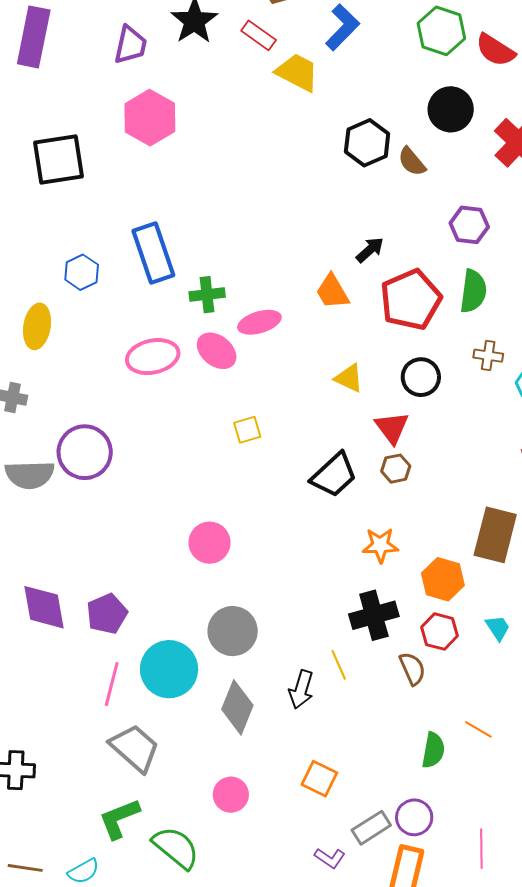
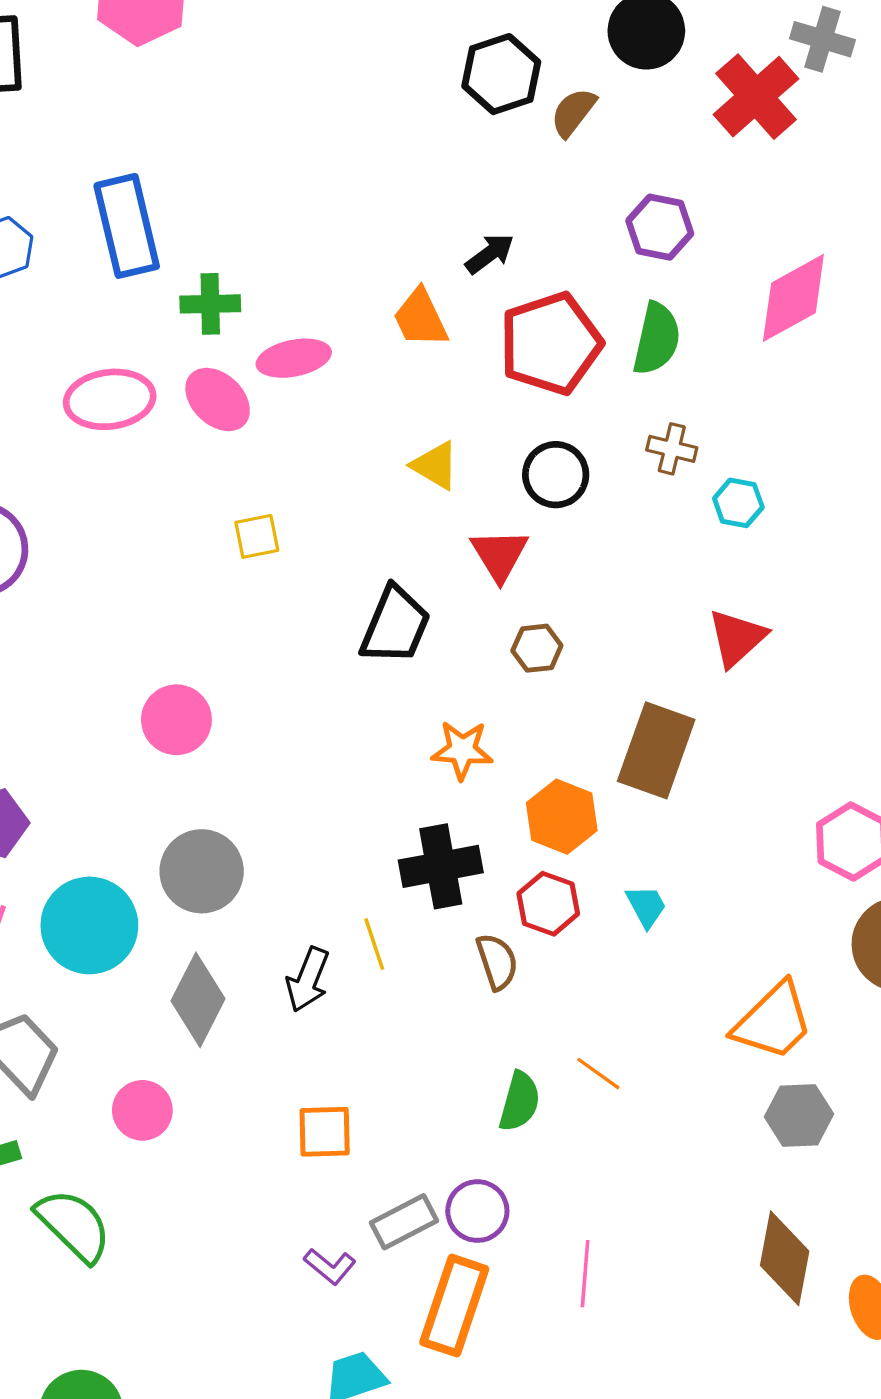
brown semicircle: (412, 162) -> (573, 112), turned 72
brown hexagon: (396, 469) -> (537, 648), moved
black trapezoid: (334, 475) -> (395, 625), turned -30
orange square: (319, 779) -> (325, 1132), turned -33
pink circle: (231, 795) -> (142, 1110), moved

